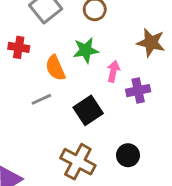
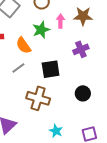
pink arrow: (113, 71) -> (60, 21), moved
black square: (88, 110) -> (51, 69), turned 36
brown cross: (78, 162) -> (38, 98), moved

